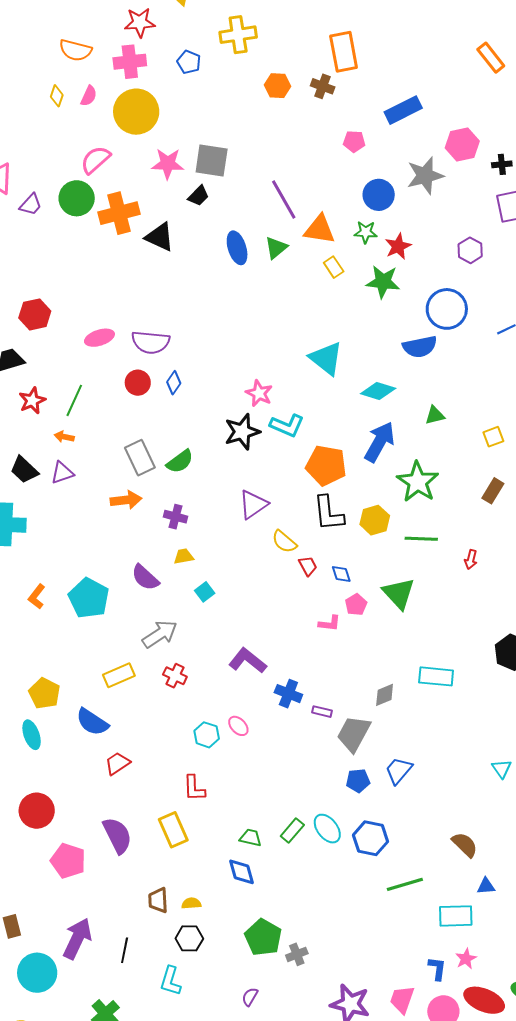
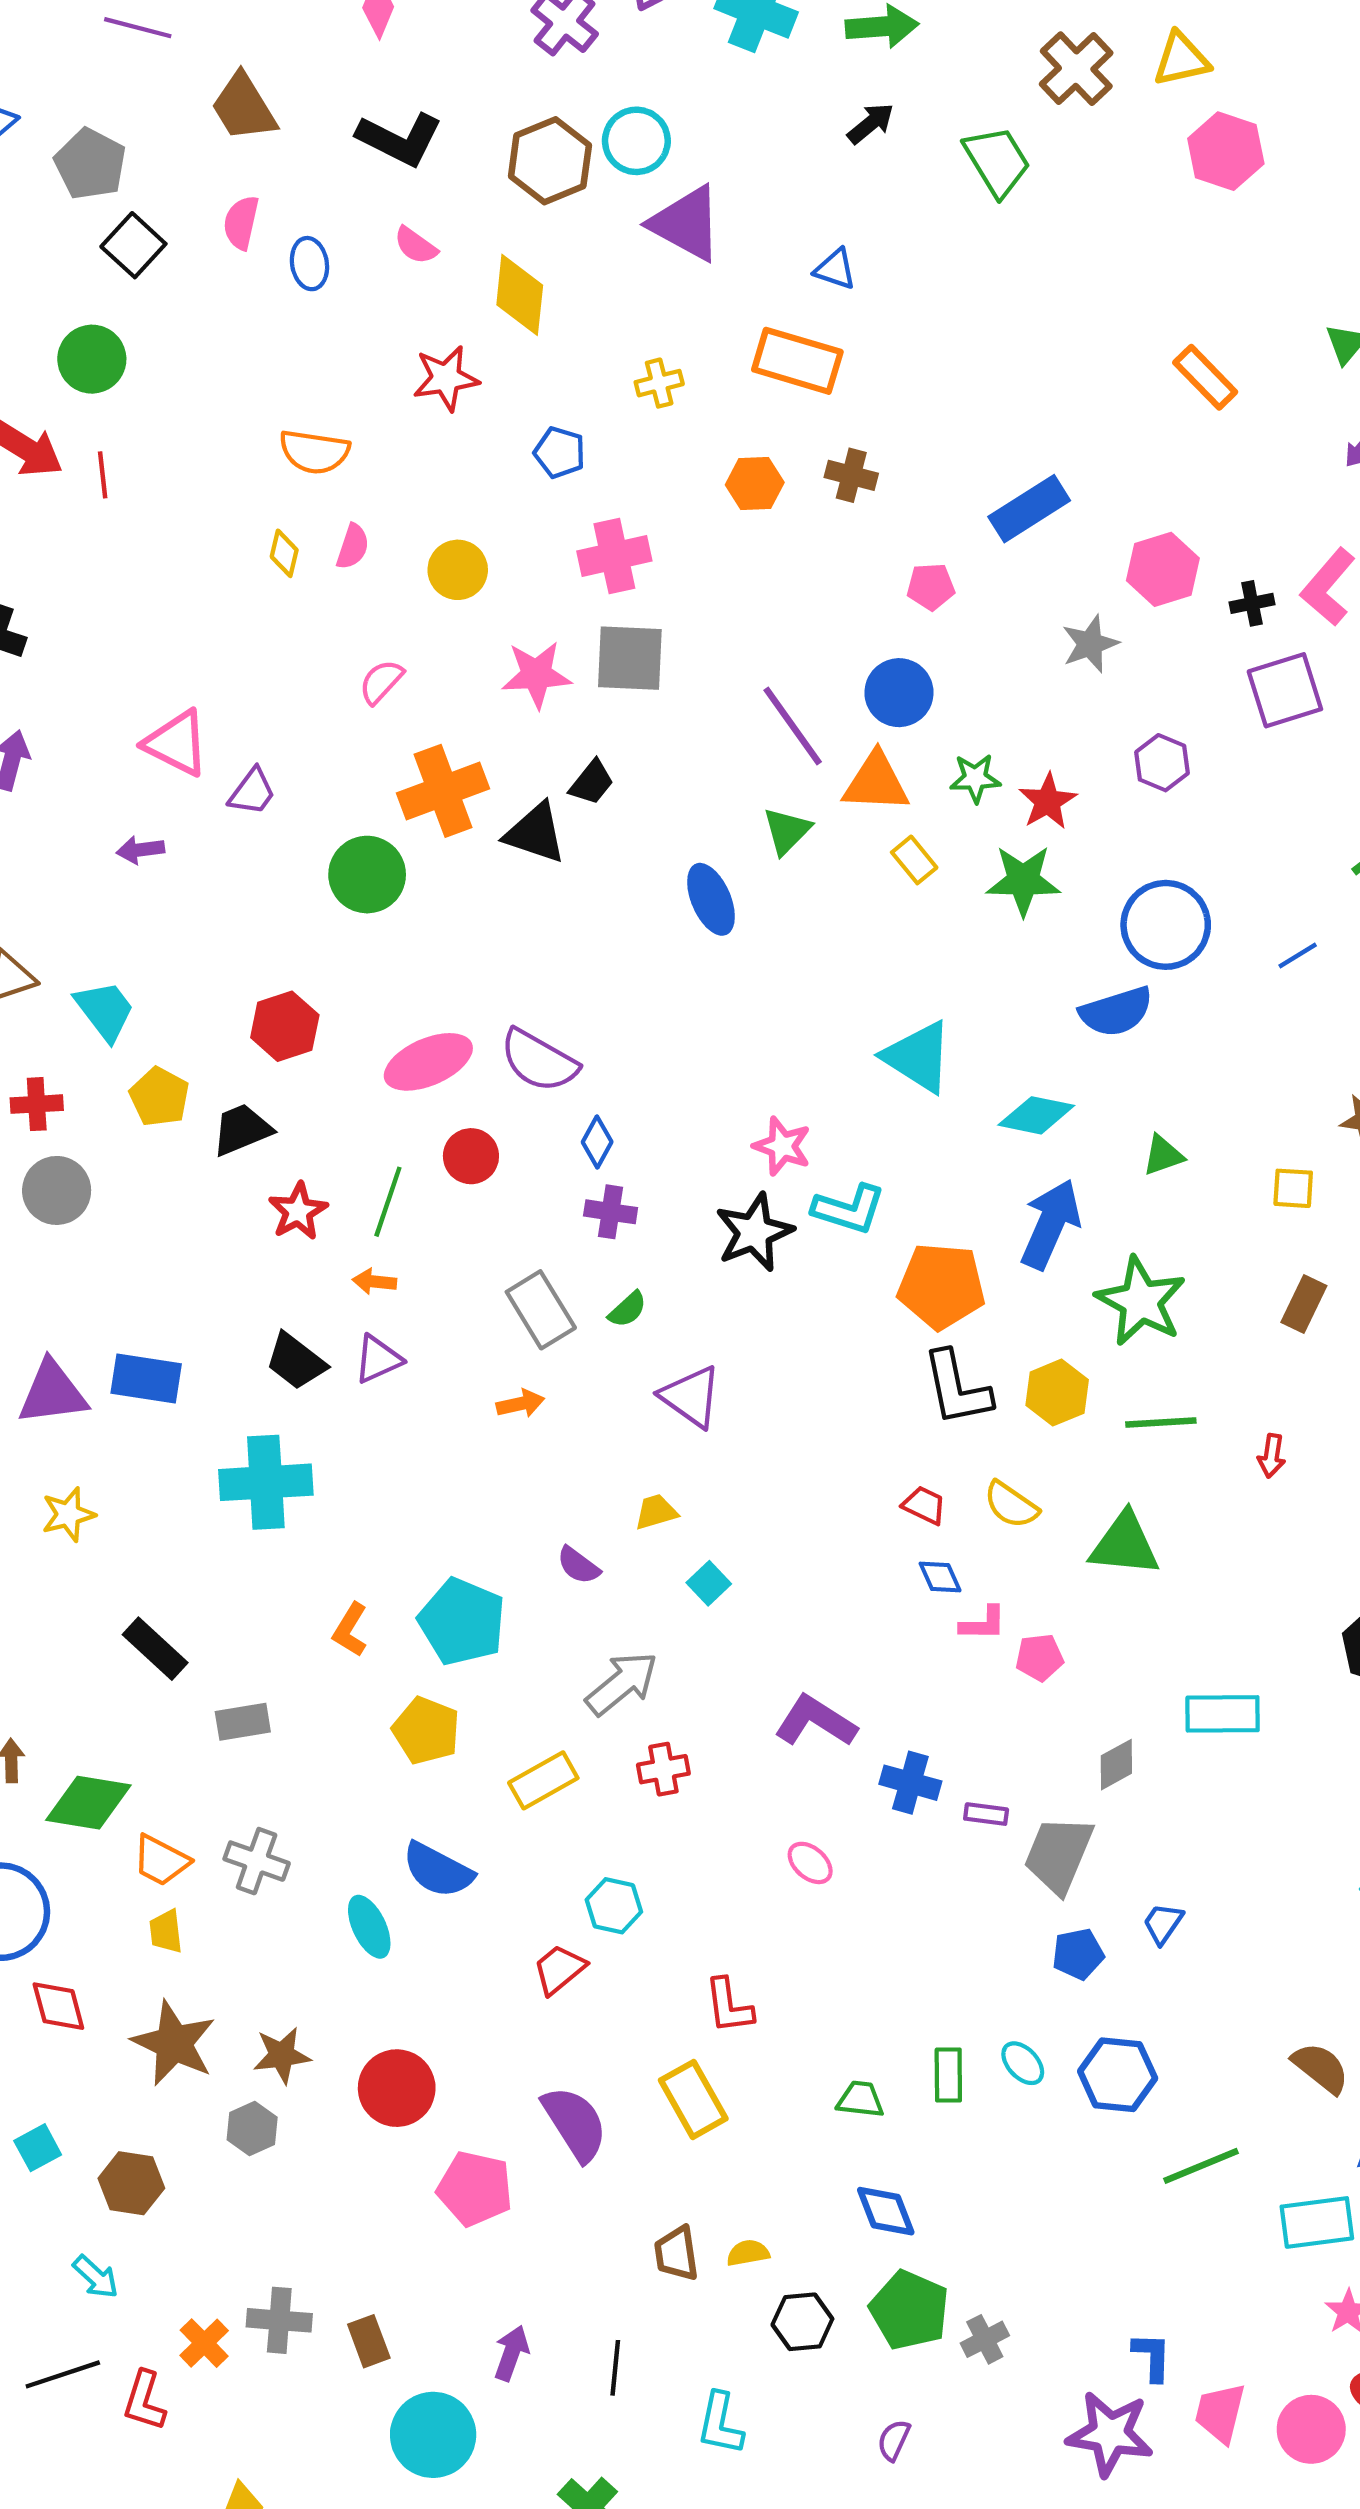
yellow cross: (238, 35) -> (659, 383), size x0.6
orange rectangle: (344, 52) -> (797, 361), moved, turned -57
pink cross: (130, 62) -> (614, 556), moved
yellow circle: (136, 112) -> (458, 570), size x0.6
pink semicircle: (96, 160) -> (381, 682), size x0.7
gray star: (425, 176) -> (1090, 644), size x0.7
blue circle: (379, 195) -> (899, 693), moved
black trapezoid: (199, 196) -> (592, 782), moved
green circle: (77, 198) -> (367, 875), moved
blue ellipse: (237, 248) -> (711, 899), moved
purple hexagon: (470, 250) -> (1162, 763), moved
pink ellipse: (99, 338) -> (428, 1062), size x1.4
purple semicircle: (151, 342) -> (539, 1061), turned 30
red circle: (138, 383) -> (471, 1156), moved
yellow square: (493, 437) -> (1293, 1188), turned 30
green semicircle: (180, 461) -> (628, 1309), size x0.7
orange arrow: (126, 500) -> (520, 1404), size x0.7
purple triangle: (253, 504) -> (691, 1397), moved, turned -44
purple cross: (175, 517) -> (611, 1212), moved
yellow semicircle: (284, 542) -> (1011, 1505), moved
red trapezoid: (308, 566) -> (924, 1505), turned -30
blue diamond: (341, 574) -> (940, 1577), moved
purple semicircle: (145, 577) -> (578, 1565), size x0.7
green triangle: (399, 593) -> (1125, 1544), turned -36
pink pentagon: (356, 605) -> (1039, 1657), moved, turned 30
red cross: (175, 676) -> (663, 1769), turned -30
yellow pentagon: (44, 693) -> (426, 1731), moved
blue semicircle: (92, 722) -> (438, 1870), moved
cyan hexagon: (207, 735) -> (614, 1906), moved
blue trapezoid: (399, 770) -> (1163, 1923), size x0.7
cyan ellipse: (327, 829) -> (1023, 2063), size x0.7
green rectangle: (292, 830) -> (948, 2075), turned -35
blue diamond: (241, 872) -> (886, 2211), moved
black hexagon: (189, 938) -> (802, 2322), moved
purple arrow: (77, 939) -> (511, 2353), size x0.6
blue L-shape: (437, 968) -> (1152, 2357), moved

